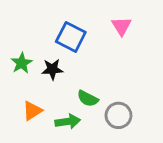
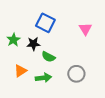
pink triangle: (122, 26) -> (85, 29), moved
green semicircle: (88, 98) -> (48, 57), moved

